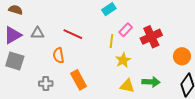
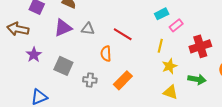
pink rectangle: (126, 30) -> (176, 25), moved
gray square: (15, 61) -> (63, 66), moved
orange rectangle: (79, 80) -> (123, 80), turned 66
green arrow: (151, 82) -> (197, 79), moved

